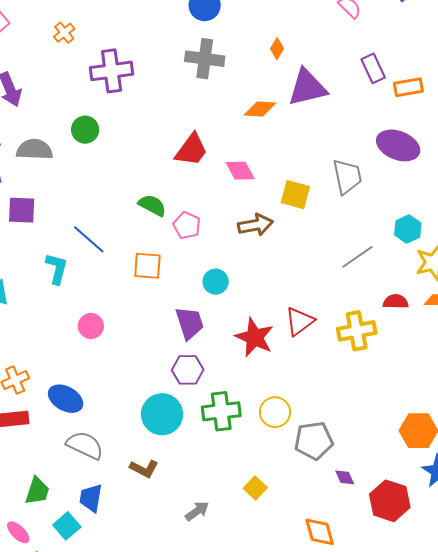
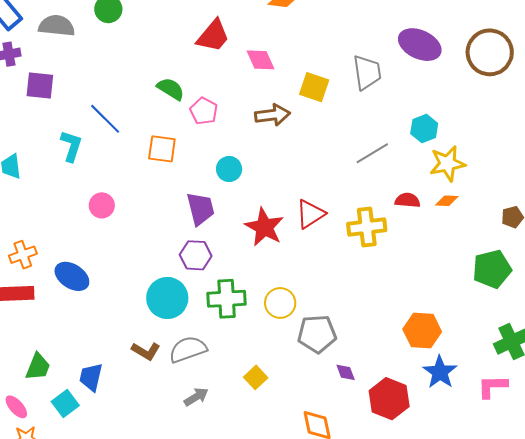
gray semicircle: (85, 445) -> (188, 349), moved, turned -48

